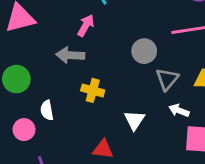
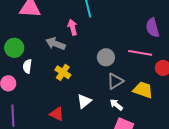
pink arrow: (86, 26) -> (72, 27), turned -63
white semicircle: (47, 110) -> (27, 66), moved

